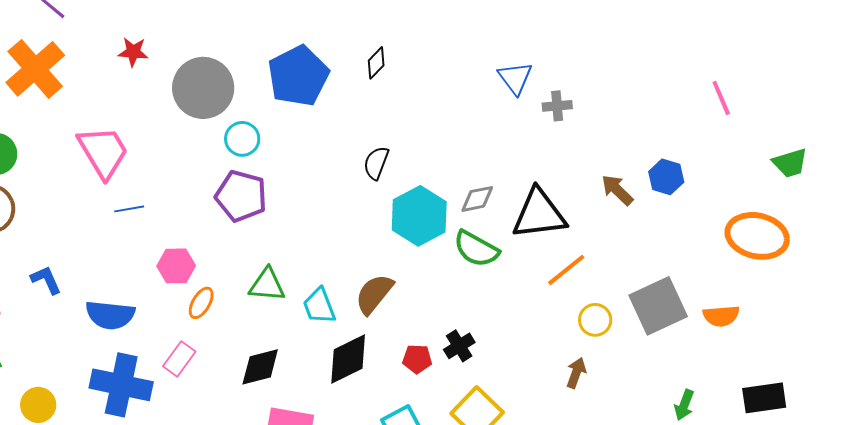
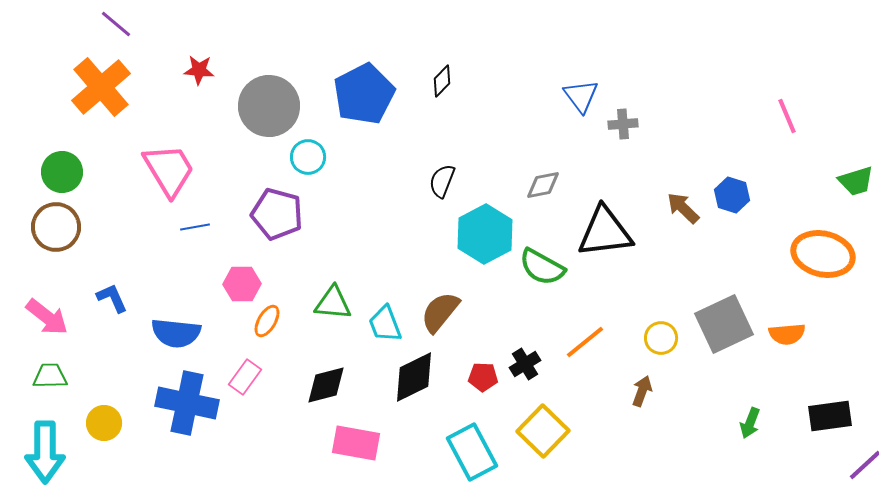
purple pentagon: (241, 196) -> (277, 214), moved
gray diamond: (477, 199) -> (543, 185), moved
orange line: (566, 270) -> (585, 342), moved

